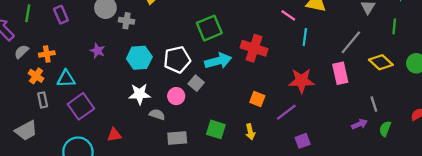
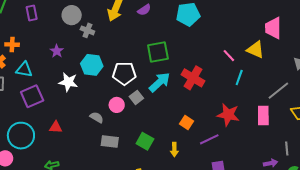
cyan arrow: (218, 61) -> (160, 82), turned -40
white star: (140, 94) -> (68, 82), moved

